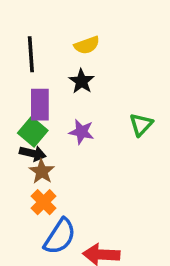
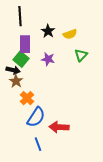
yellow semicircle: (87, 45) -> (70, 34), moved
black arrow: (33, 153) -> (13, 70), moved
brown star: (42, 171) -> (16, 81), moved

